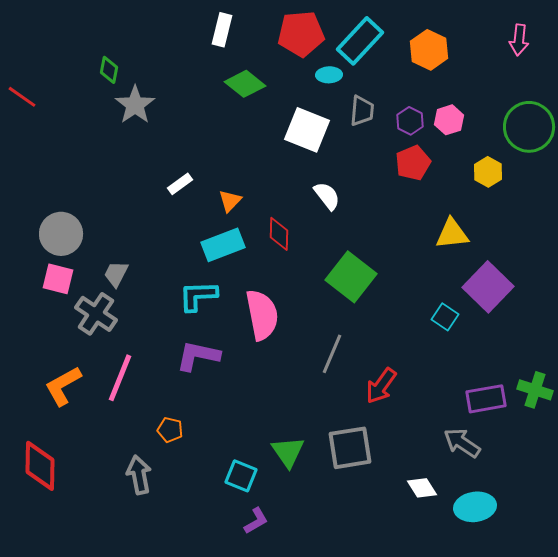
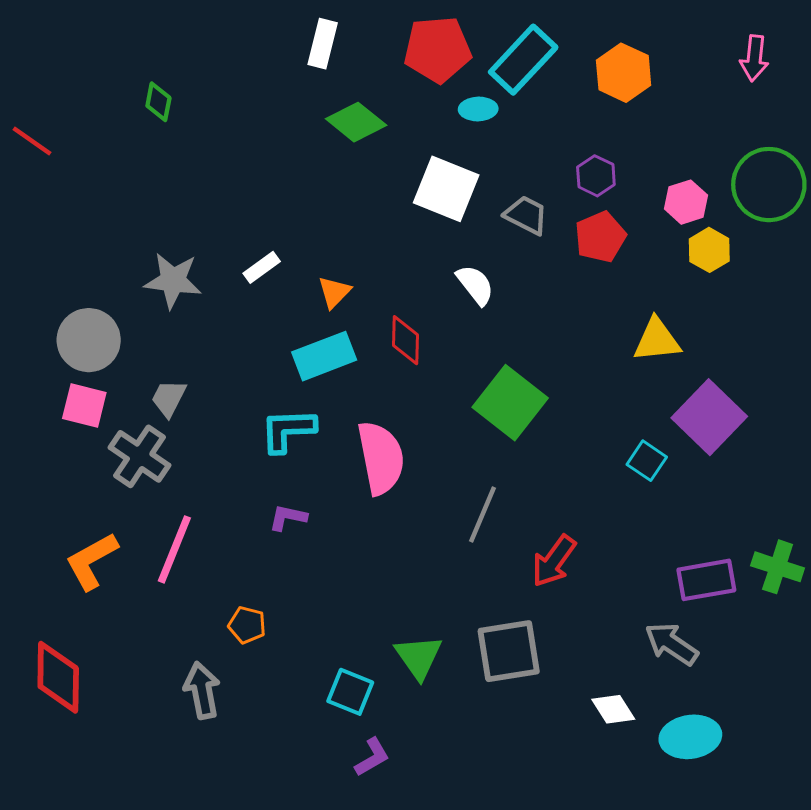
gray star: (135, 105) -> (173, 281), moved, turned -30
gray trapezoid: (362, 111) -> (526, 215), moved, turned -68
pink hexagon: (449, 120) -> (686, 202), moved
purple L-shape: (198, 356) -> (288, 517), size x0.6

